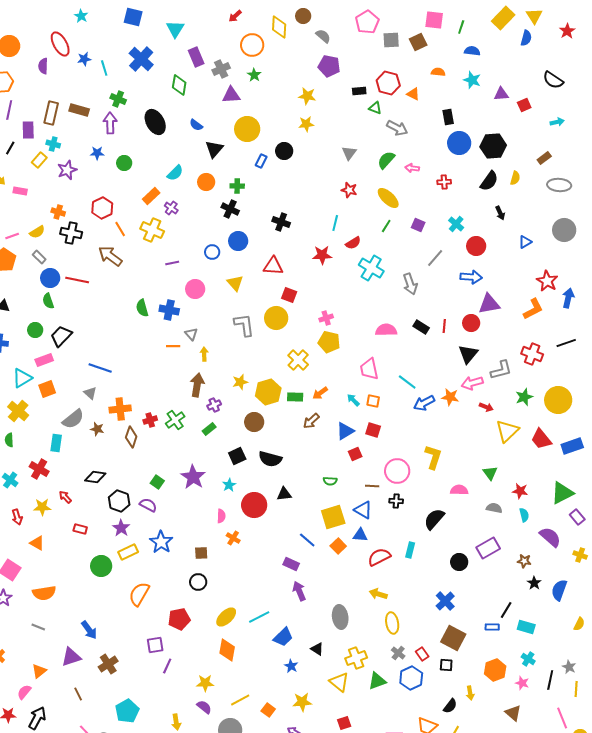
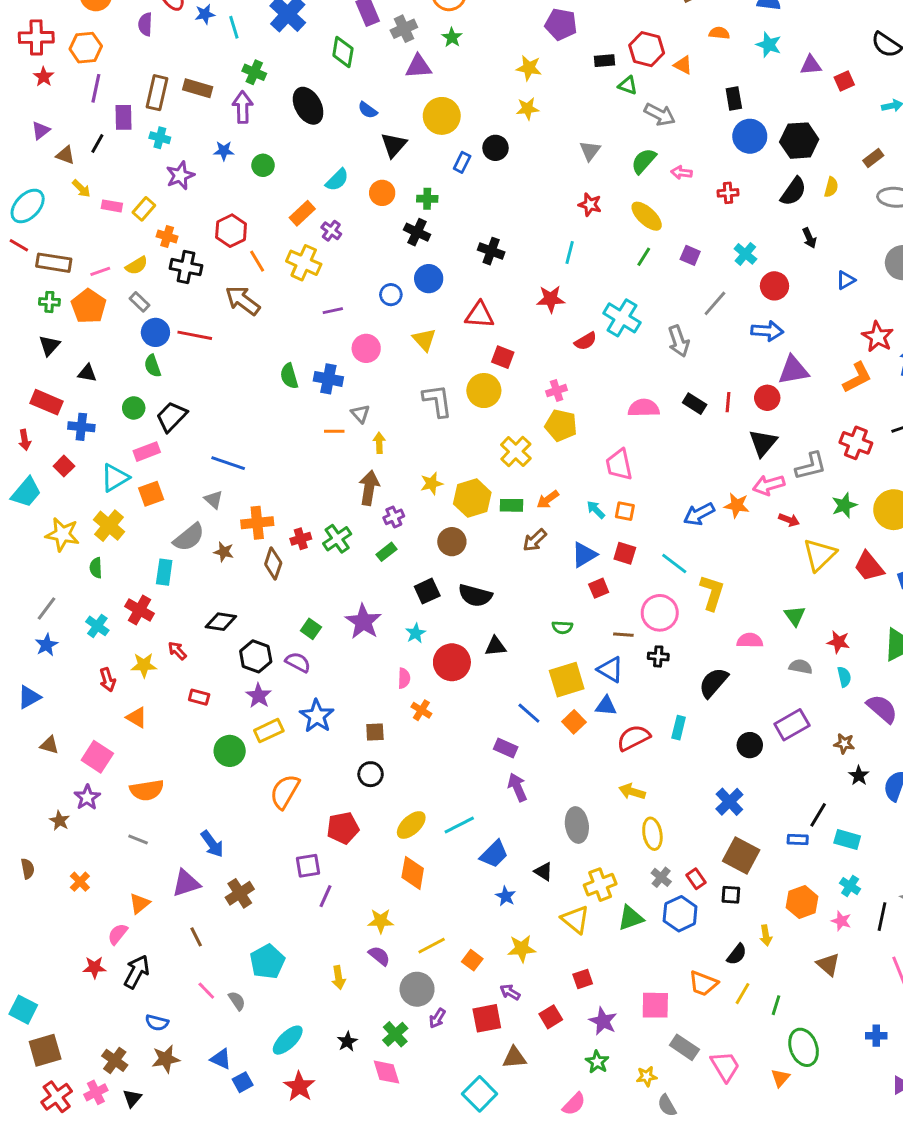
yellow rectangle: (39, 160) -> (144, 209), moved
red semicircle: (353, 243) -> (586, 341), moved
cyan line: (407, 382) -> (674, 563), moved

